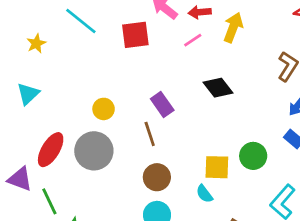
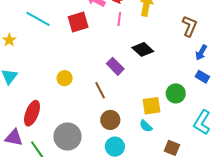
pink line: (193, 40) -> (119, 19), turned -40
purple rectangle: (162, 105) -> (115, 66), moved
gray circle: (94, 151) -> (67, 137), moved

